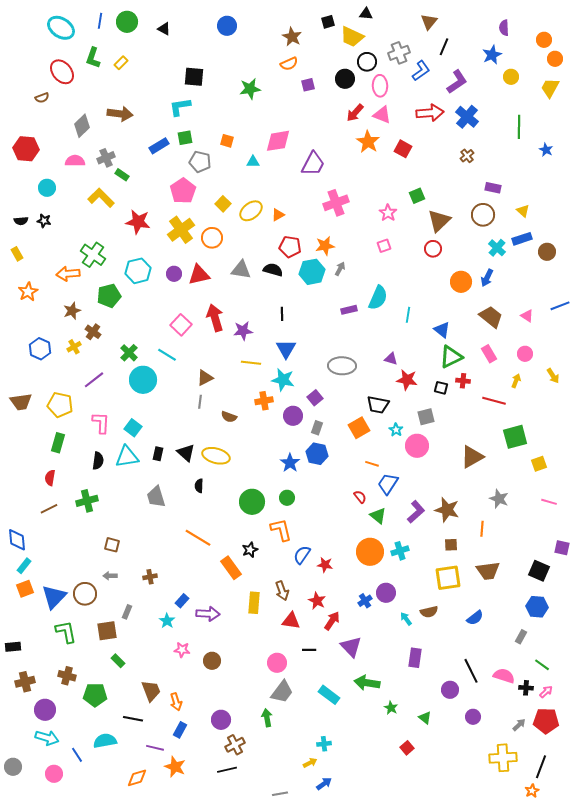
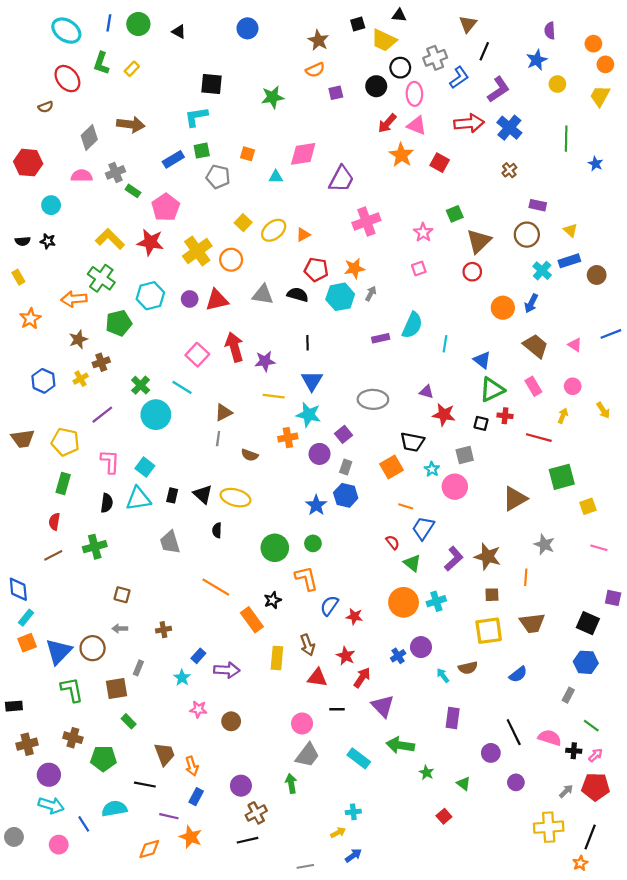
pink pentagon: (183, 191) -> (166, 207), moved
yellow L-shape: (101, 198) -> (110, 239), moved
brown cross: (93, 332) -> (101, 362), turned 35

